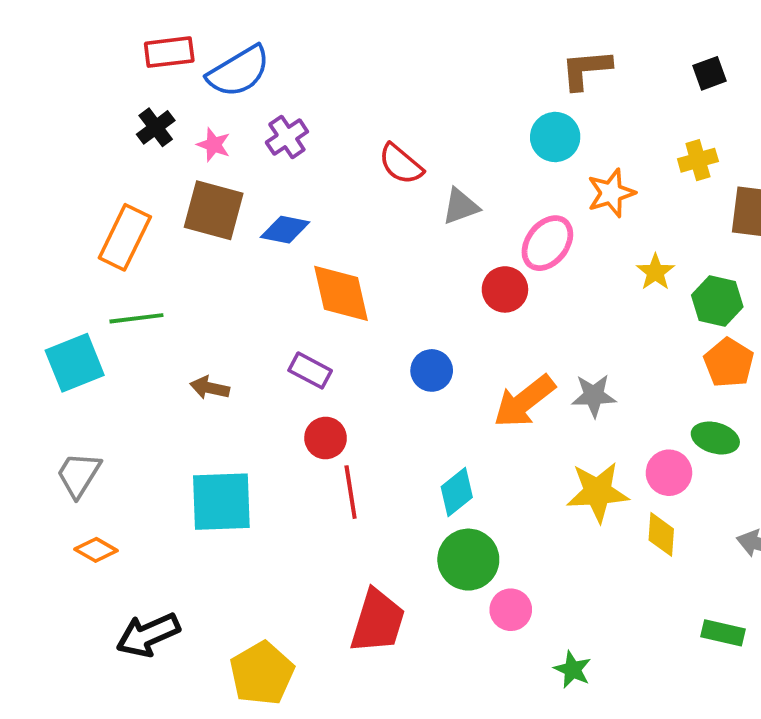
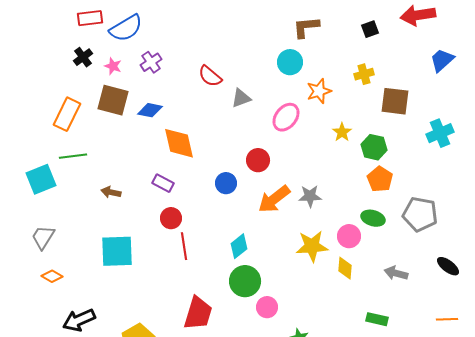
red circle: (505, 289) -> (258, 160), moved

